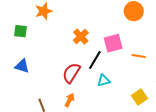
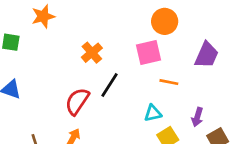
pink square: (113, 43) -> (149, 52), moved
cyan triangle: (104, 81) -> (153, 113), moved

